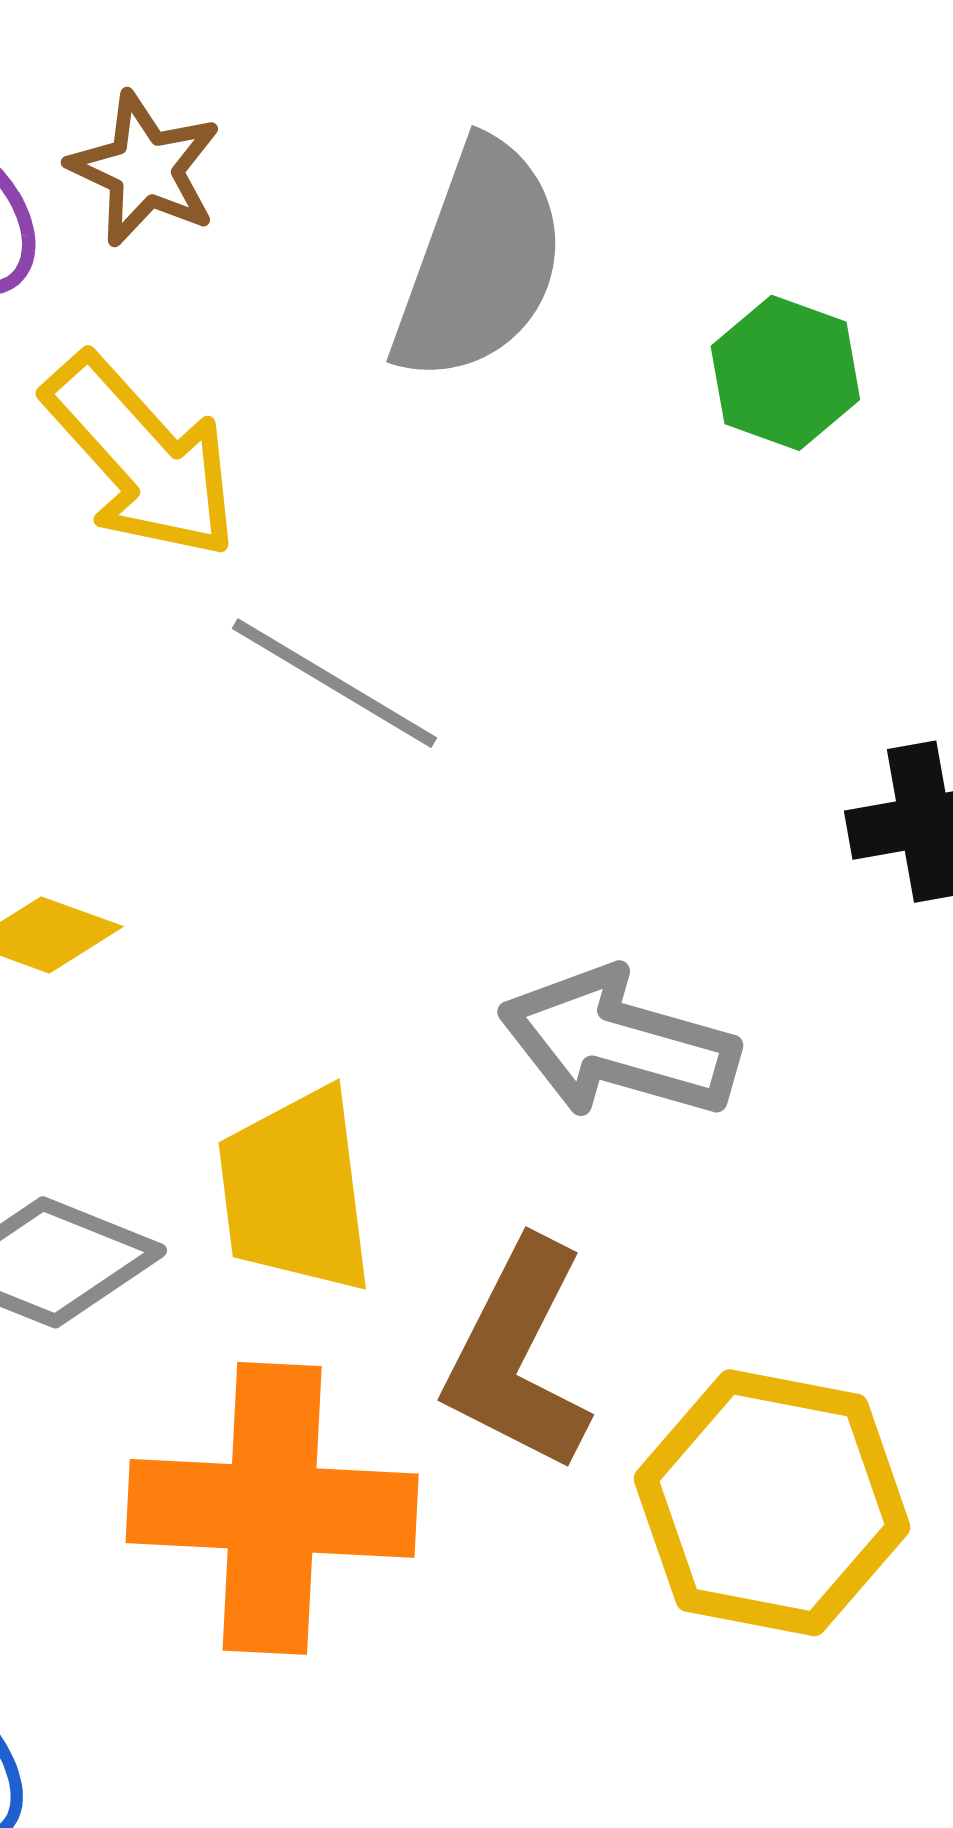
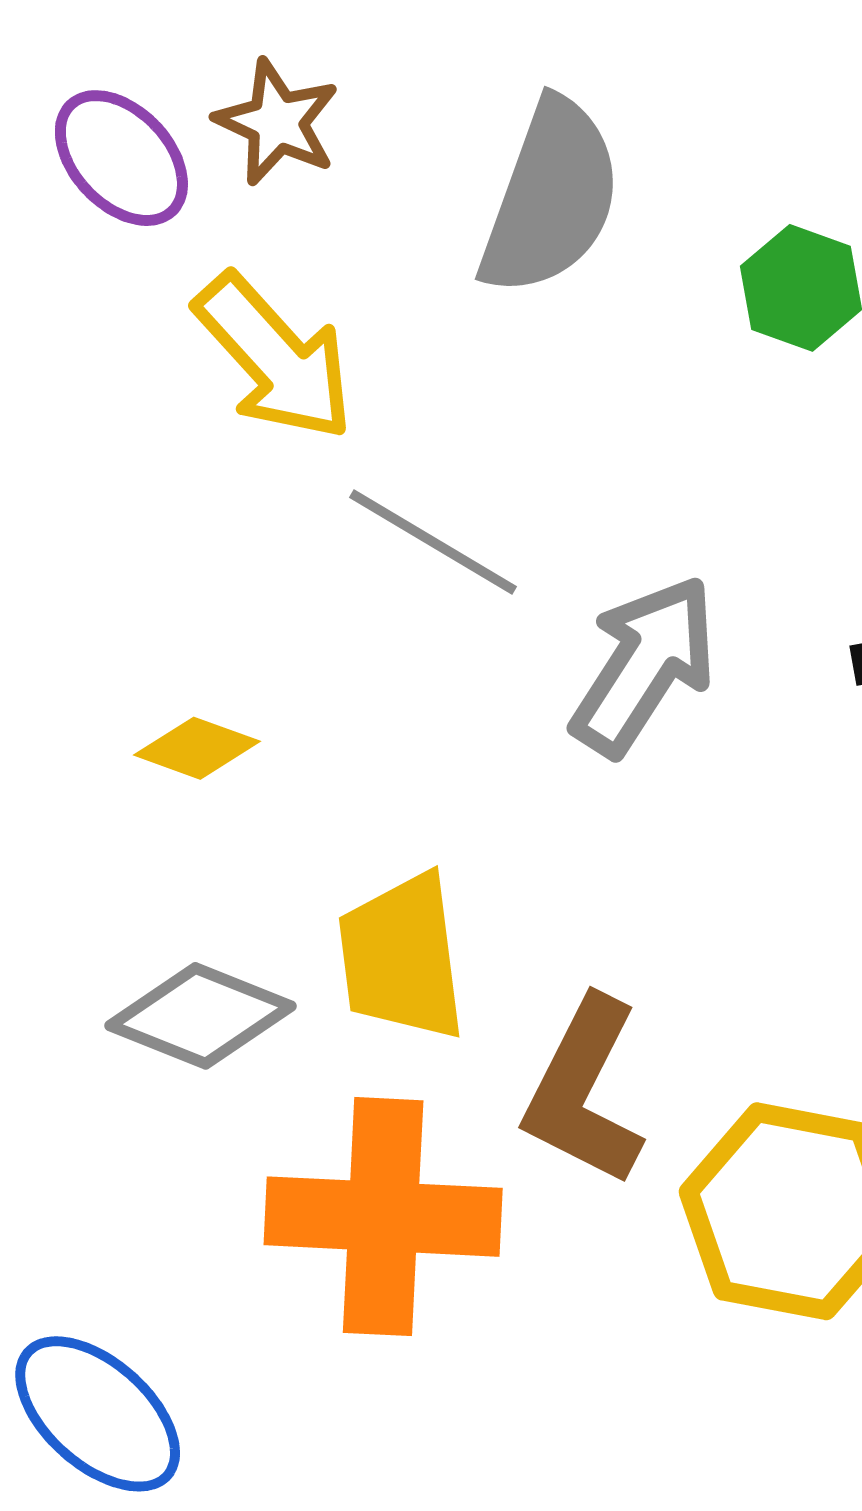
gray arrow: (619, 1044) -> (644, 666), moved, turned 107

